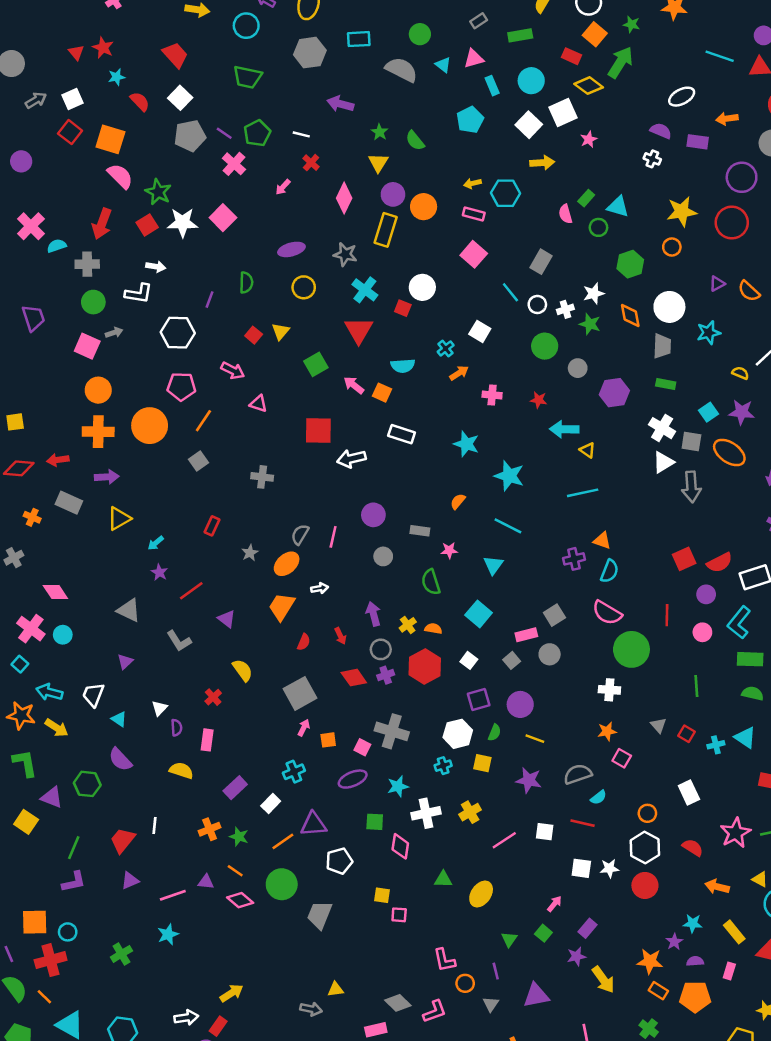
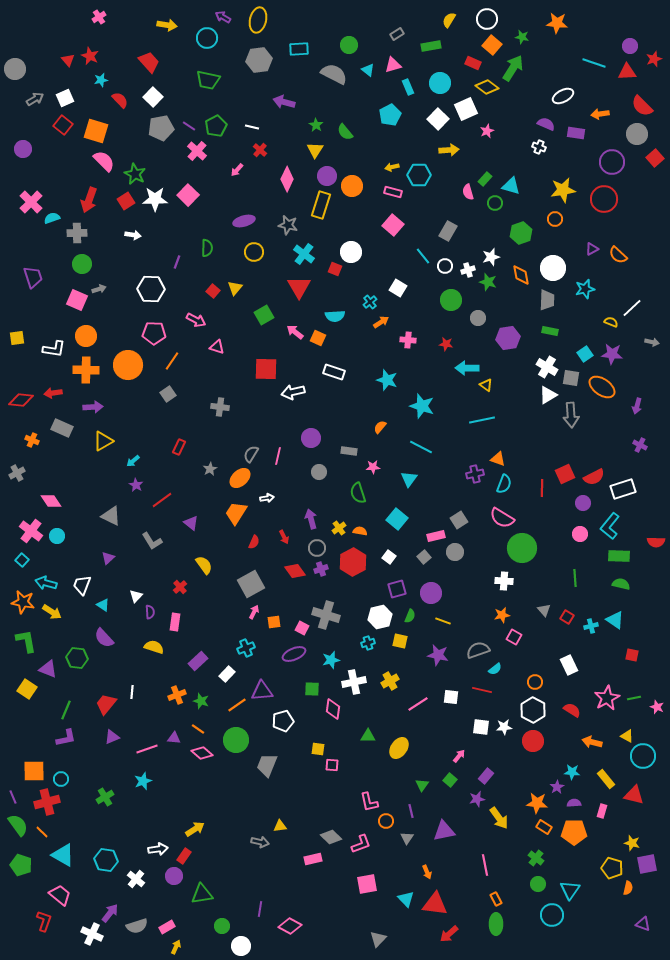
white L-shape: (139, 293) -> (54, 349), moved
yellow square: (15, 422) -> (17, 338), moved
red line: (667, 615) -> (542, 488), moved

